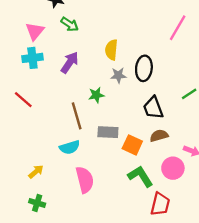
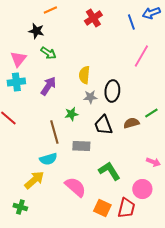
black trapezoid: (153, 108) -> (103, 125), moved
brown semicircle: (159, 136) -> (131, 123), moved
orange square: (132, 145) -> (102, 208), moved
pink circle: (173, 168) -> (142, 189), moved
yellow arrow: (36, 172) -> (34, 180), moved, size x1.5
green L-shape: (140, 176) -> (109, 171), moved
pink semicircle: (85, 180) -> (75, 187), moved, turned -35

